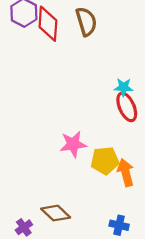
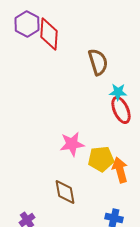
brown semicircle: (86, 22) -> (98, 62), moved
brown diamond: (56, 213) -> (65, 192), moved, turned 36

